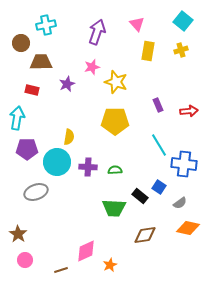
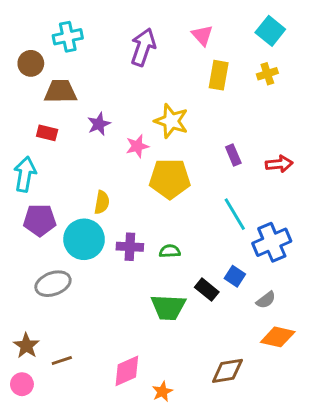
pink star: (92, 67) -> (137, 146), moved
blue cross: (184, 164) -> (272, 242), turned -30
brown diamond: (145, 235) -> (227, 371), moved
pink circle: (25, 260) -> (22, 384), moved
brown line: (61, 270) -> (62, 361), moved

